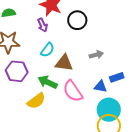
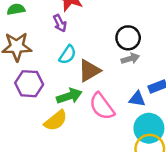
black circle: (77, 20) -> (128, 38), moved
brown triangle: (64, 63) -> (89, 71), turned -36
green arrow: (48, 82) -> (69, 96), turned 138

